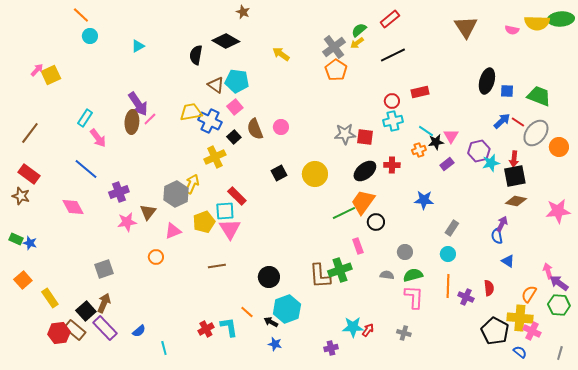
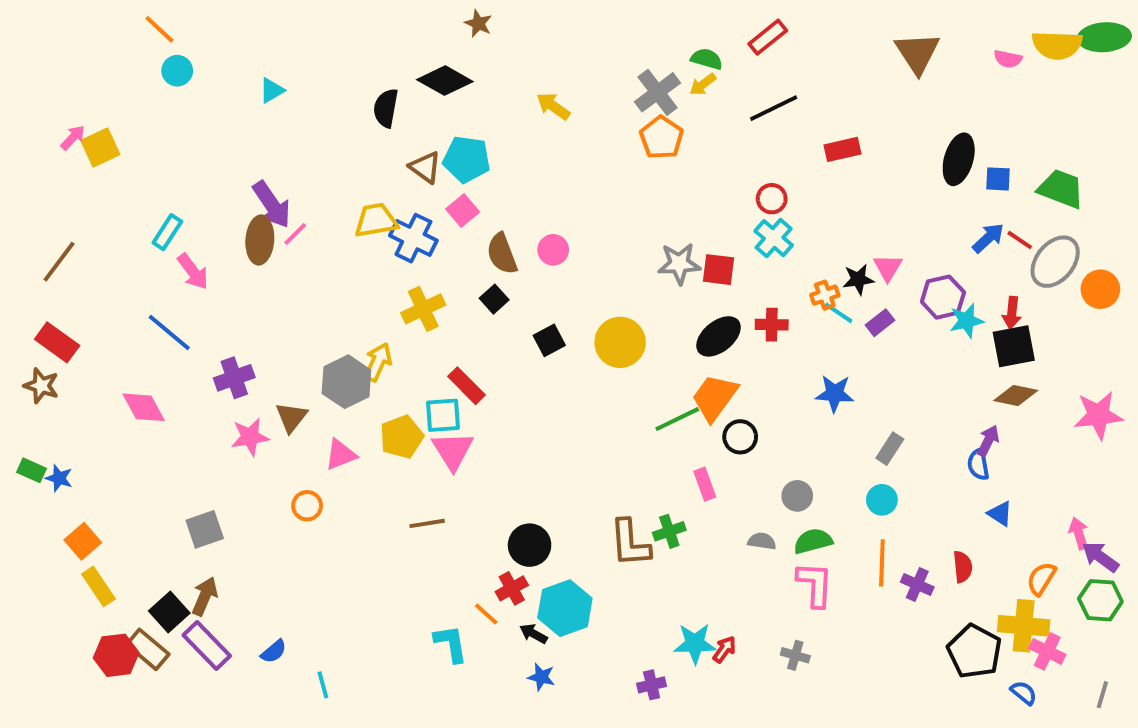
green semicircle: (359, 30) -> (707, 59), turned 56
red rectangle: (420, 92) -> (843, 149), moved
cyan cross: (393, 121) -> (774, 238), turned -36
cyan line: (426, 131) -> (839, 313), moved
black square: (234, 137) -> (494, 299), moved
green cross: (340, 270) -> (669, 531), size x0.7
orange square: (23, 280) -> (83, 541), moved
red cross: (206, 329) -> (512, 588), moved

